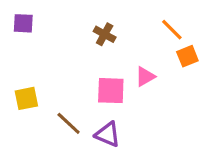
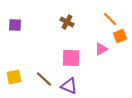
purple square: (23, 23) -> (15, 25), moved
pink triangle: (145, 76) -> (101, 49), moved
yellow square: (26, 98) -> (14, 77), moved

